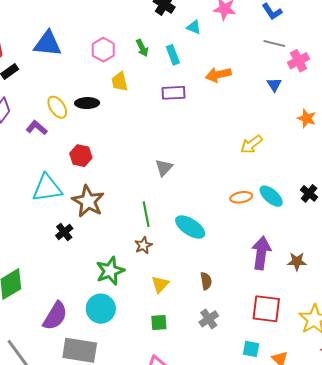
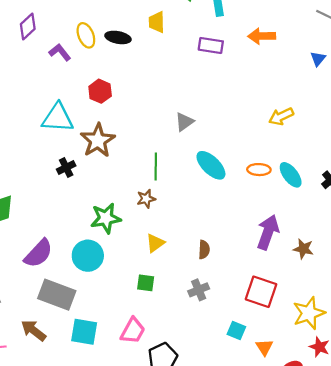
cyan ellipse: (190, 227) -> (211, 165), moved

